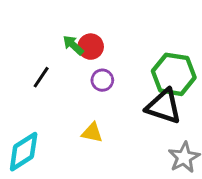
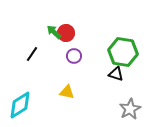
black triangle: (164, 106) -> (116, 74), size x0.6

